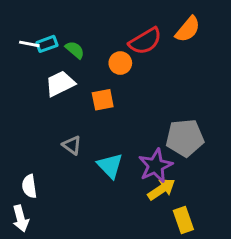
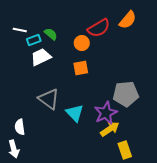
cyan rectangle: (47, 44) -> (34, 40), moved
orange square: (103, 100) -> (81, 68), moved
gray triangle: (72, 145) -> (49, 99), size x1.6

